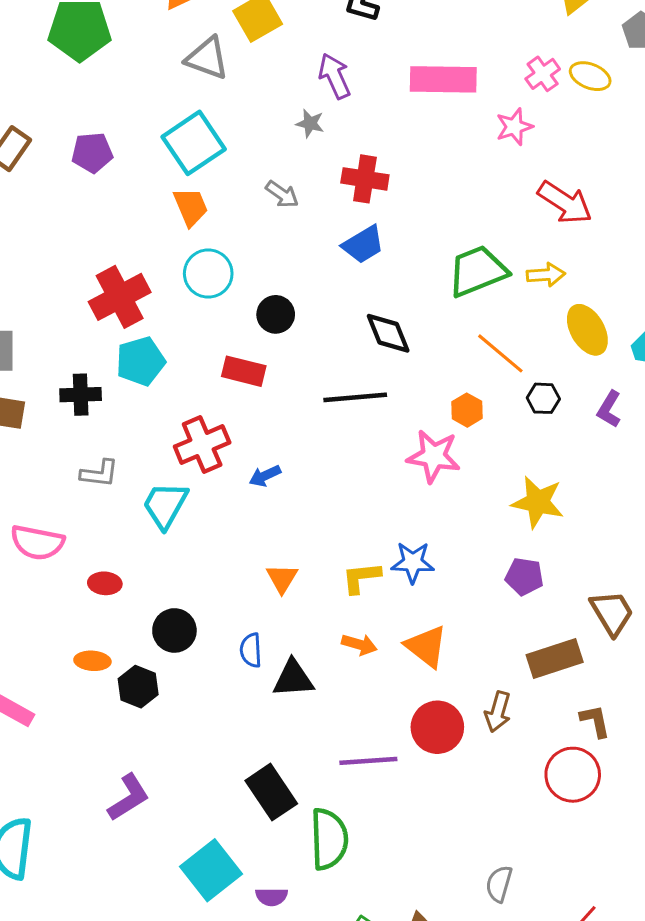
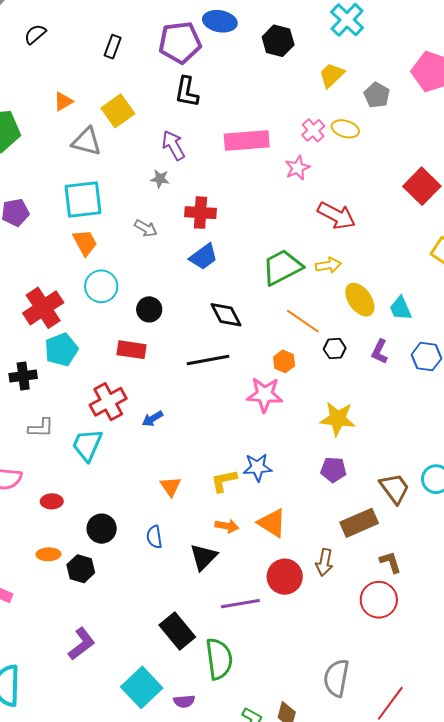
cyan square: (194, 143) -> (83, 199), turned 33
black triangle: (293, 679) -> (203, 557), moved, turned -36
gray semicircle: (499, 884) -> (336, 678), size x1.5

